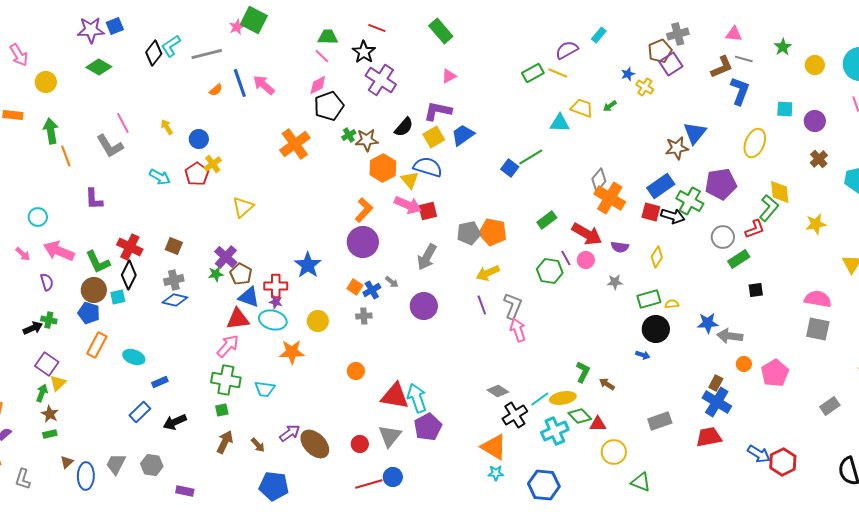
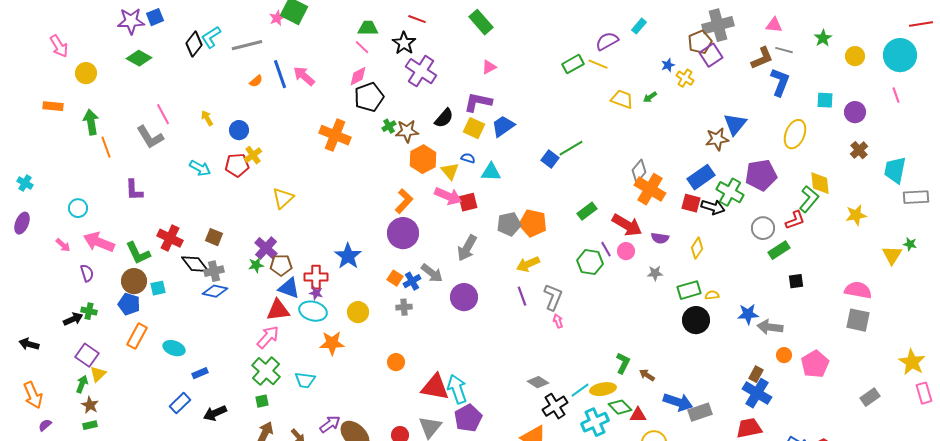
gray cross: (678, 34) -> (718, 25), size x1.4
cyan triangle: (560, 123) -> (491, 172), moved
yellow square: (434, 137) -> (474, 128), turned -35
orange cross: (295, 144) -> (335, 135), turned -32
blue semicircle: (428, 167) -> (468, 158), size x0.5
red pentagon: (197, 174) -> (237, 165), turned 30
brown pentagon: (241, 274) -> (281, 265), turned -30
black diamond: (129, 275) -> (195, 264), moved, turned -64
gray arrow: (392, 282) -> (432, 273), size x1.6
pink arrow: (518, 330) -> (558, 321), size x0.6
blue arrow: (643, 355) -> (678, 402), moved, size x2.0
green cross: (226, 380) -> (266, 371), turned 32

